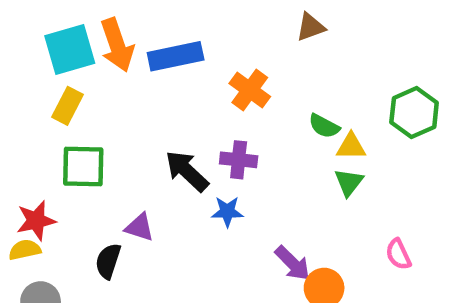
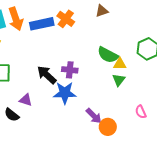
orange cross: (250, 90) -> (66, 19), moved
green semicircle: (324, 126) -> (108, 55), size x1.5
blue star: (227, 212) -> (65, 93), size x1.6
black semicircle: (108, 261) -> (12, 115), turned -70

